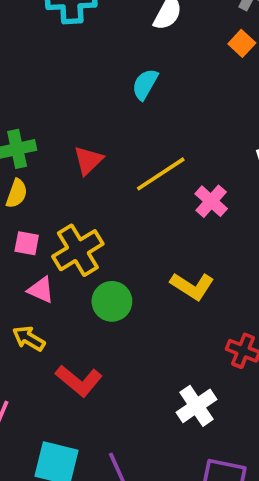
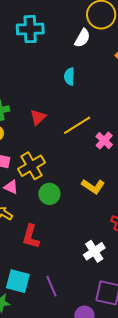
cyan semicircle: (145, 84) -> (69, 77), turned -30
red L-shape: (79, 381) -> (31, 237), turned 65

